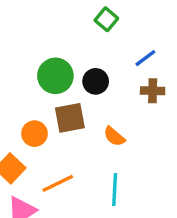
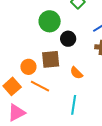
green circle: (55, 76) -> (50, 21), moved
orange line: (58, 183) -> (40, 86), moved, turned 48

